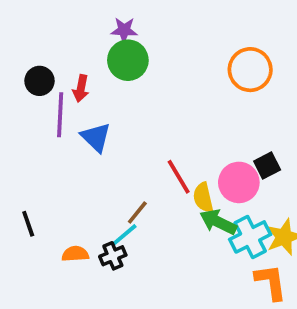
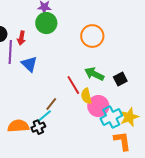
orange circle: (250, 70) -> (92, 36), moved
pink circle: (239, 182) -> (98, 106), moved
green arrow: (218, 222) -> (94, 74), moved
orange semicircle: (75, 254) -> (18, 126), size x1.5

